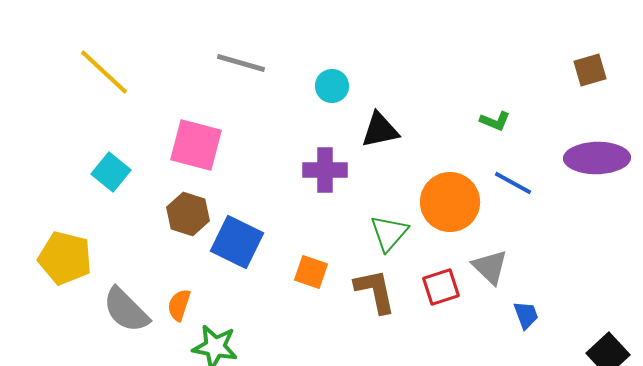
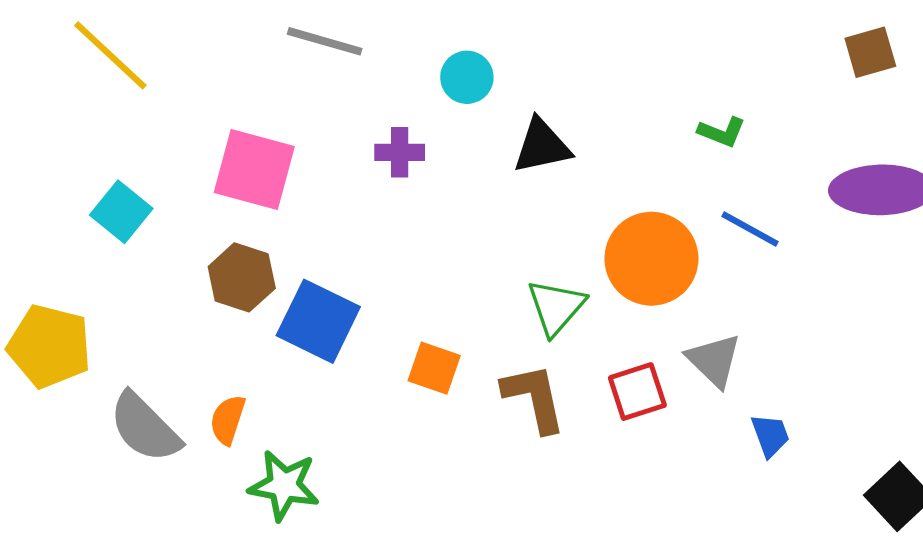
purple cross: (325, 170) -> (400, 152), moved, size x0.7

